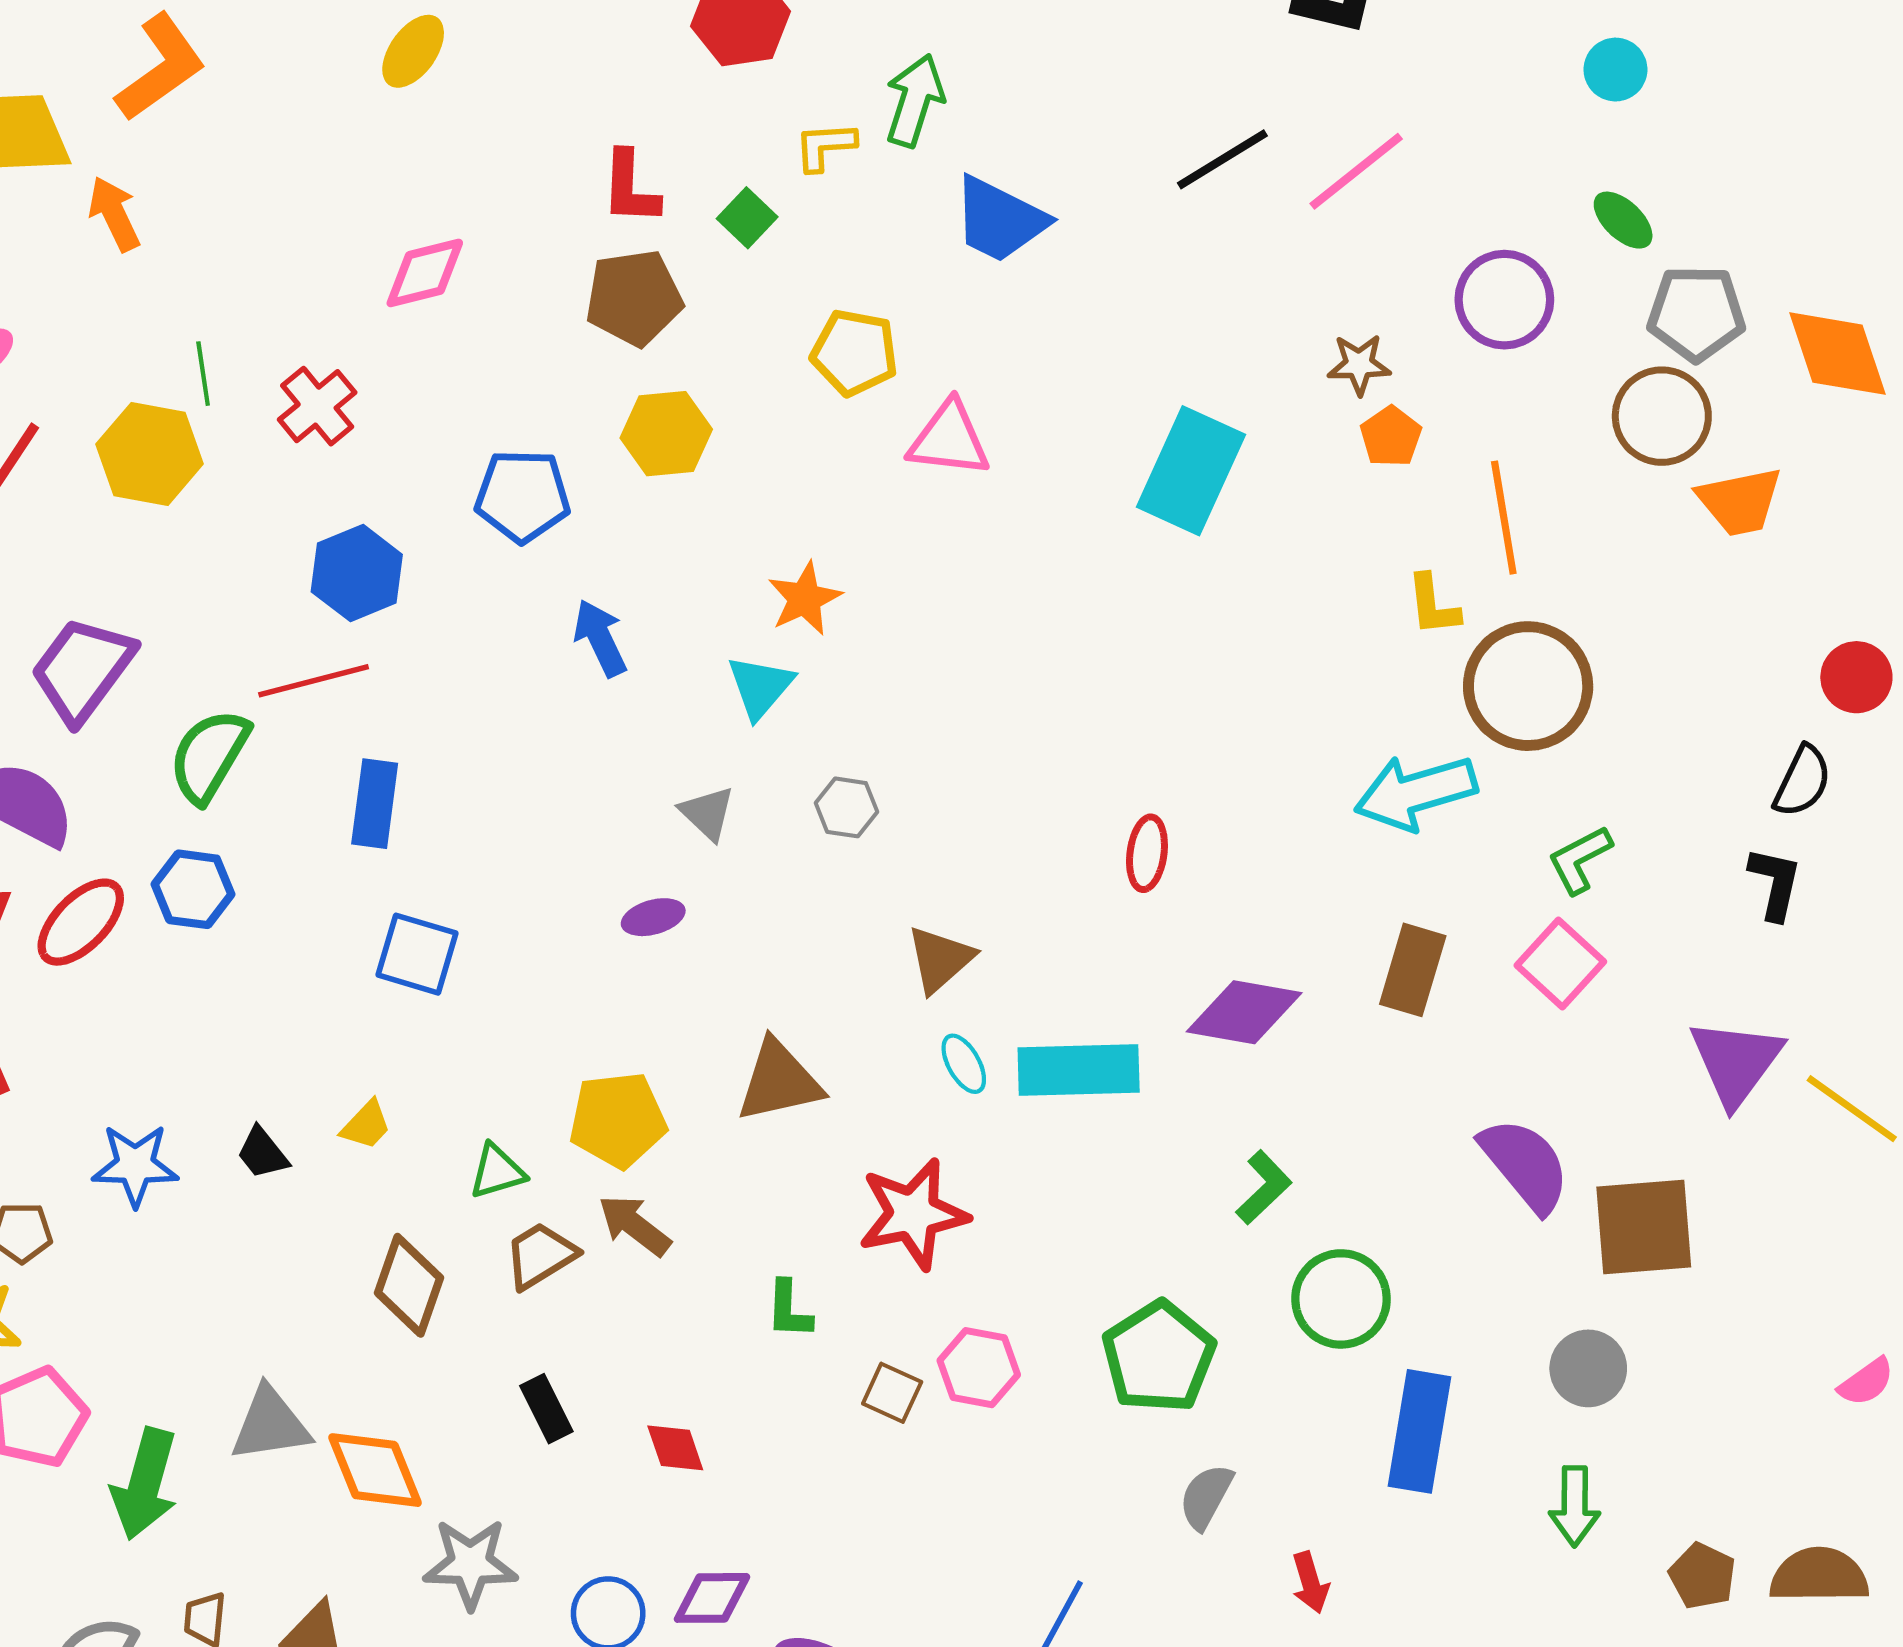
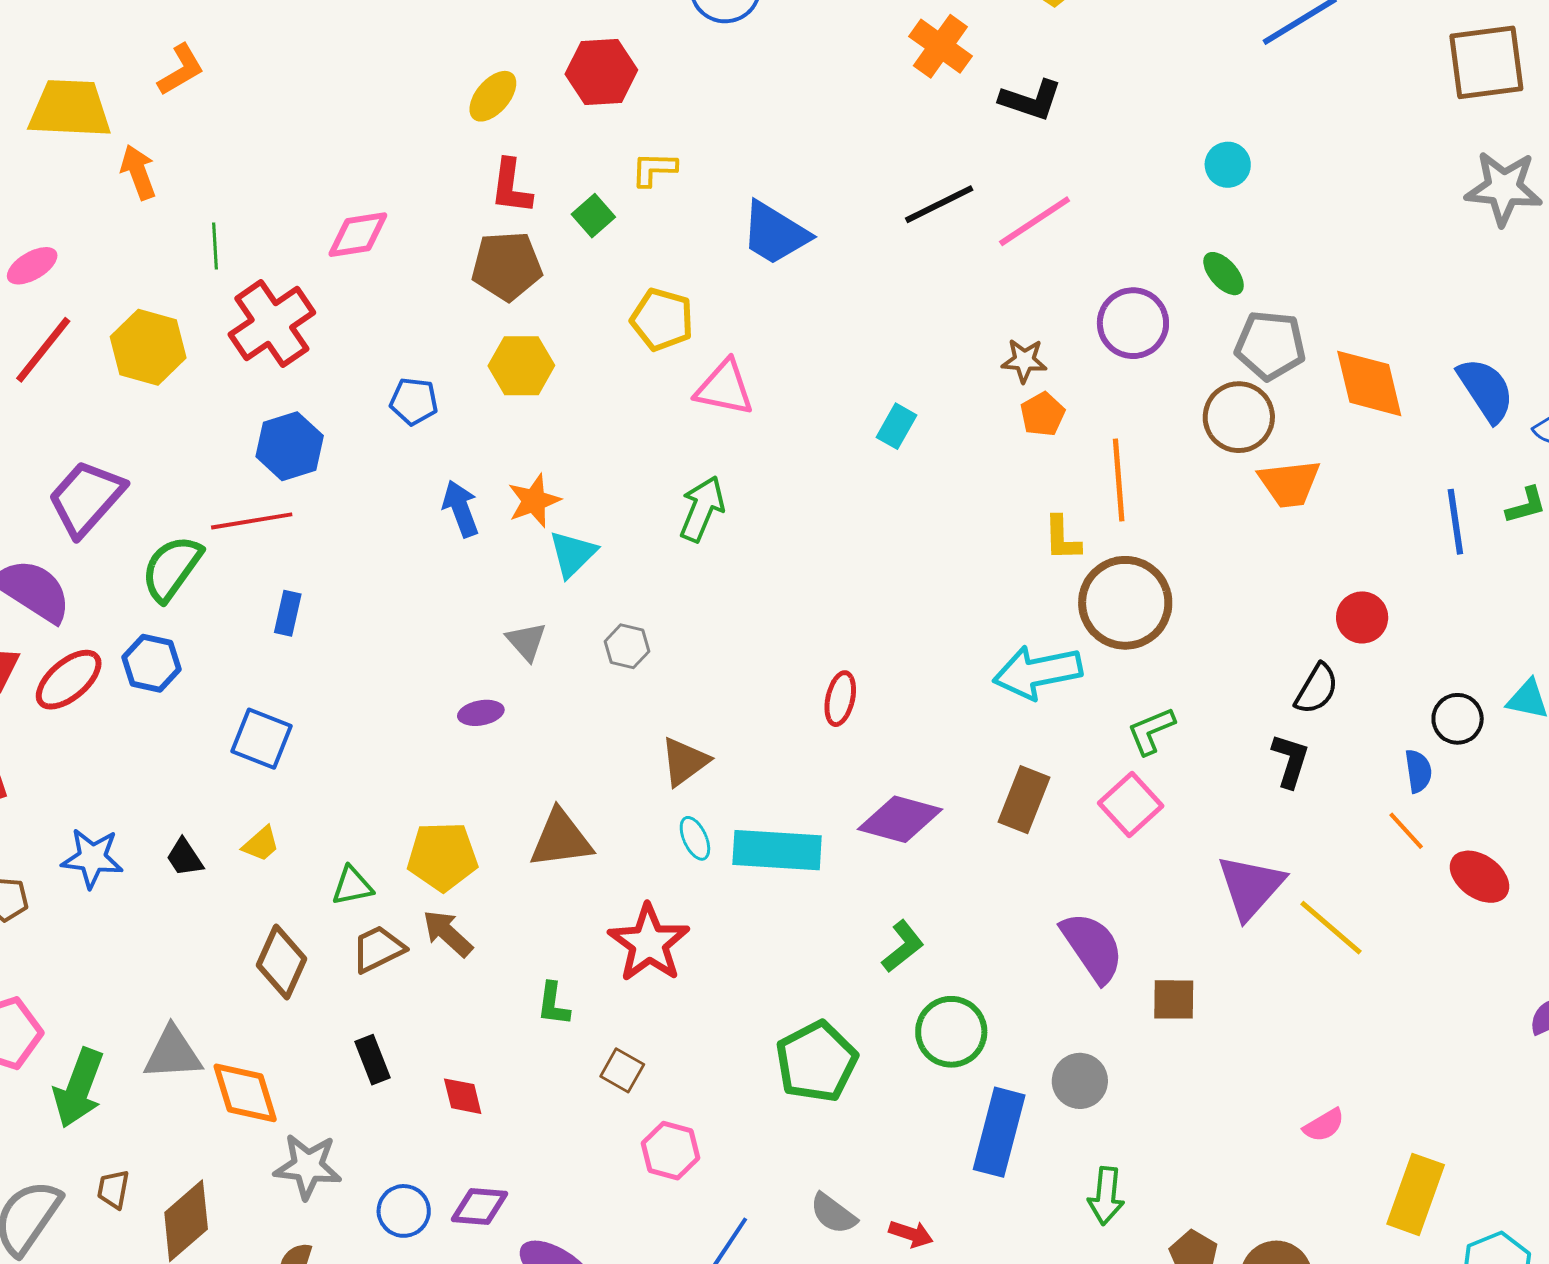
yellow ellipse: (413, 51) -> (493, 96), moved
orange L-shape: (161, 67) -> (181, 70), size x0.7
green arrow: (915, 100) -> (702, 509), moved
green line: (203, 374) -> (215, 246), moved
red cross: (317, 406) -> (272, 324), size x1.5
cyan rectangle: (1191, 471) -> (896, 426), size x0.5
blue pentagon: (523, 496) -> (414, 401), size x0.7
orange star: (805, 599) -> (534, 501), moved
blue rectangle: (375, 804) -> (288, 613), size x0.7
blue square: (417, 954) -> (261, 739), moved
red star: (913, 1214) -> (649, 943), turned -30
brown square: (1644, 1227) -> (1174, 999), size x0.6
pink hexagon: (979, 1368) -> (671, 1151), moved
gray circle: (1588, 1368) -> (1080, 1081), moved
gray semicircle: (1206, 1497) -> (833, 1214), moved, turned -87
red arrow: (1310, 1583) -> (911, 1234), turned -60

